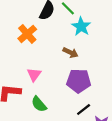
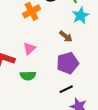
purple pentagon: (79, 81) -> (68, 63), turned -30
green semicircle: (39, 104) -> (28, 76), turned -63

